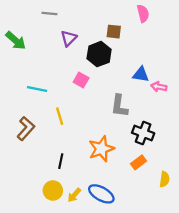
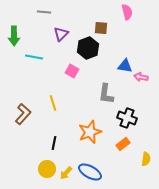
green arrow: (16, 41) -> (14, 36), turned 48
cyan line: (37, 89) -> (34, 57), moved

